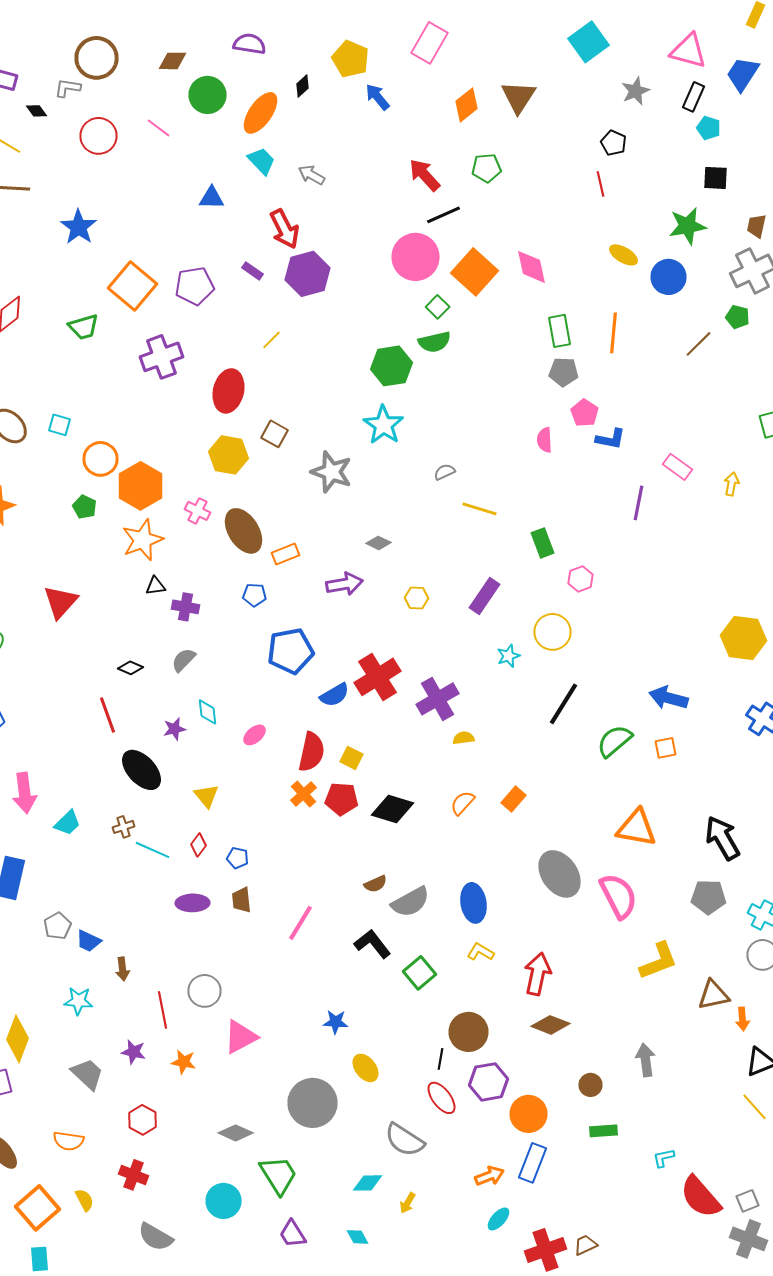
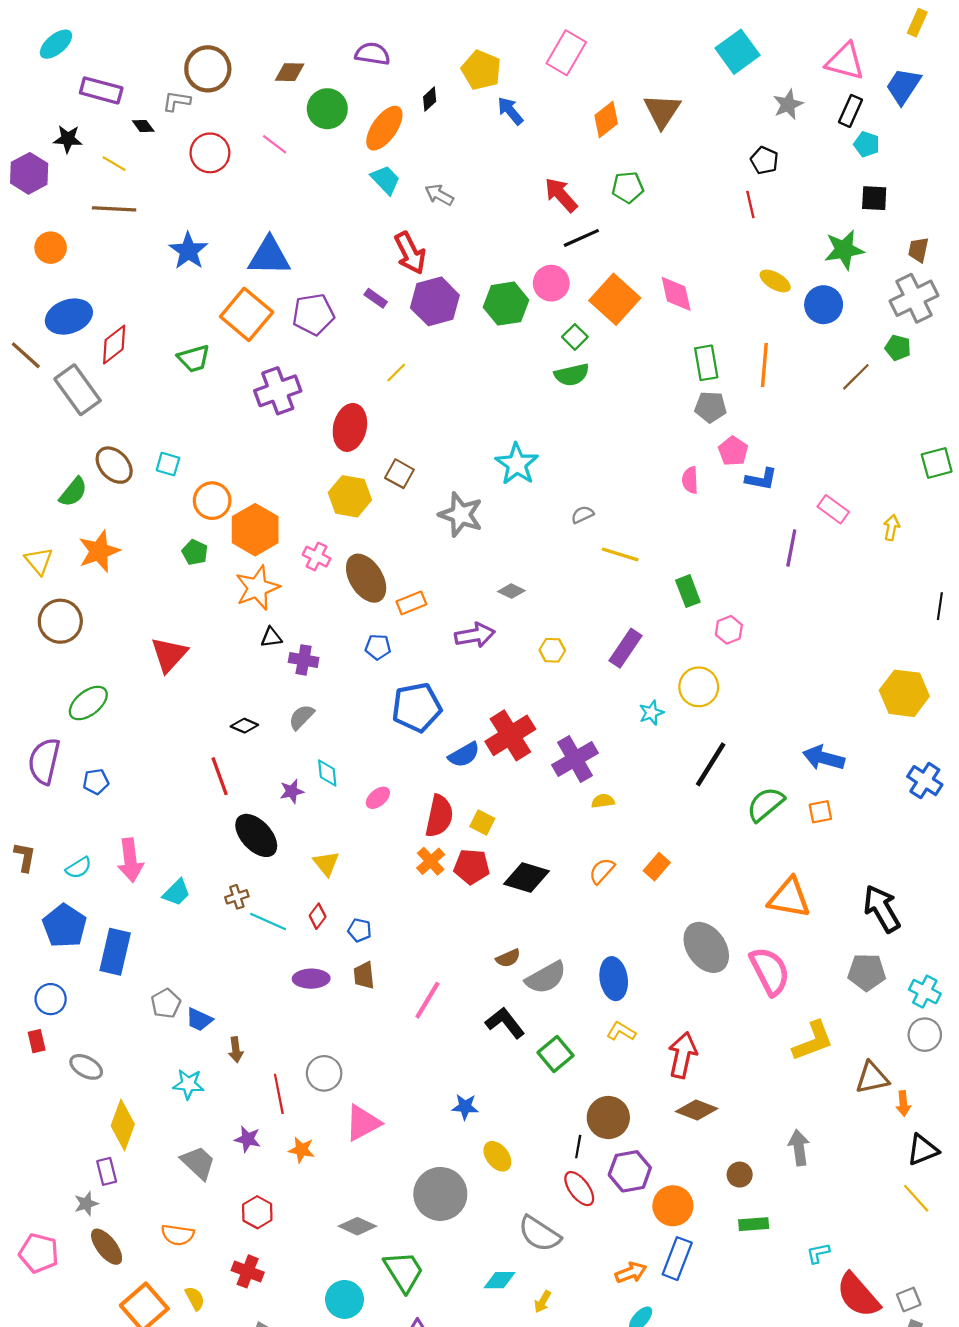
blue triangle: (212, 198) -> (269, 256), moved, size x1.6
pink circle: (416, 257) -> (551, 283), size x0.7
green hexagon: (392, 366) -> (506, 304), moved

